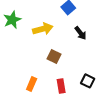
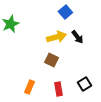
yellow arrow: (43, 29) -> (56, 37), moved
black square: (88, 81) -> (84, 84), turned 32

